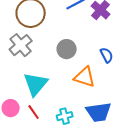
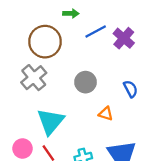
orange triangle: (85, 77) -> (106, 114), size x0.6

